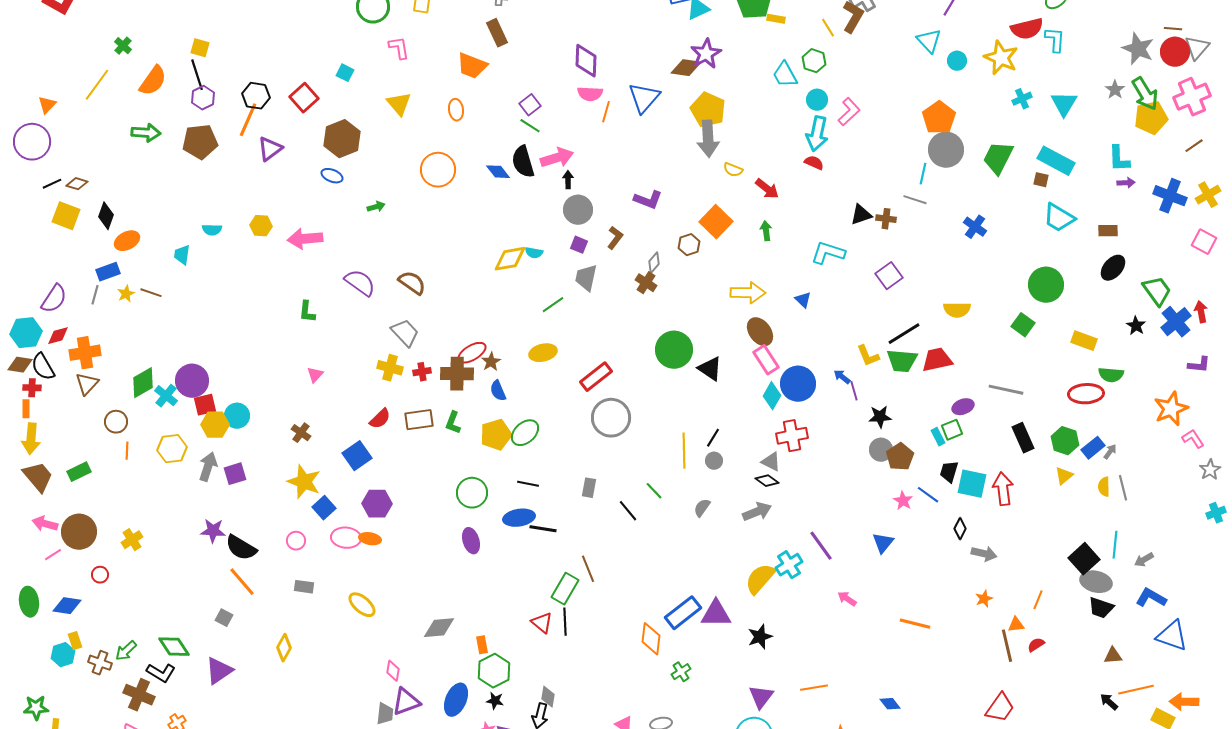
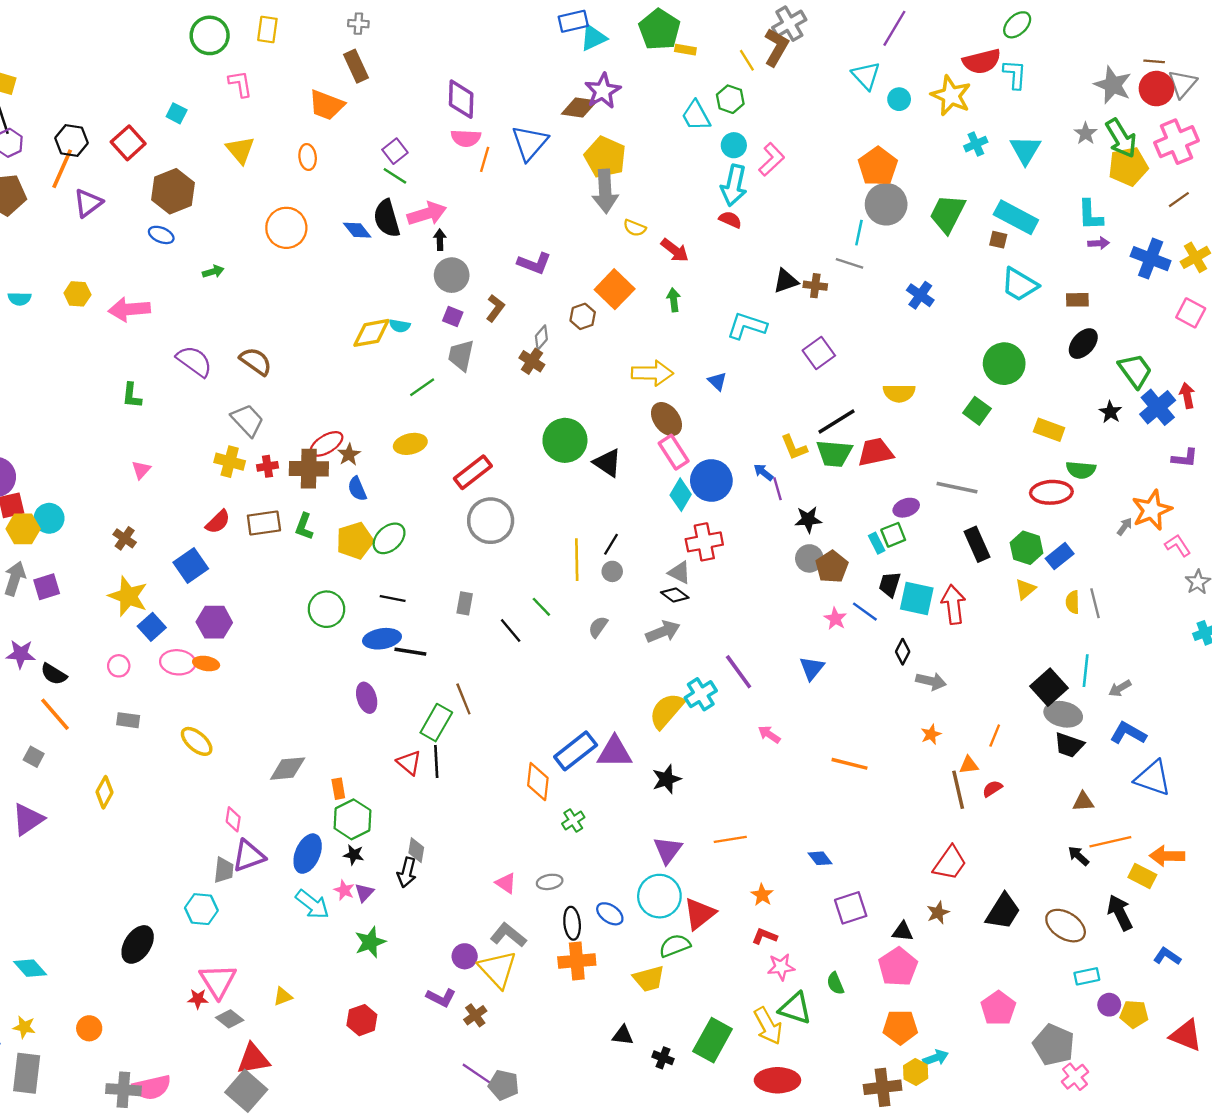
gray arrow: (1110, 452) -> (1125, 527), moved
purple ellipse: (471, 541) -> (367, 698), moved
black semicircle: (241, 548) -> (54, 674), size x0.7

